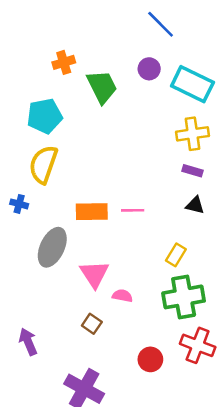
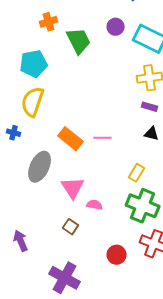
orange rectangle: (92, 212) -> (71, 139), turned 40
green cross: (184, 297) -> (143, 206), turned 32

